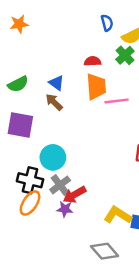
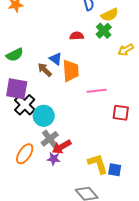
blue triangle: (56, 83) -> (56, 59), moved
orange trapezoid: (96, 87) -> (71, 71), moved
pink line: (117, 101) -> (97, 91), moved
black cross: (30, 180) -> (25, 105), moved, turned 30
yellow L-shape: (118, 215) -> (98, 164), turned 40

